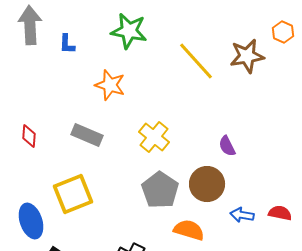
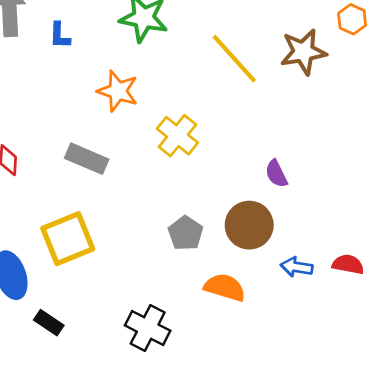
yellow cross: (154, 137) -> (177, 136), moved
gray pentagon: (160, 190) -> (186, 233), size x0.7

